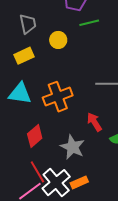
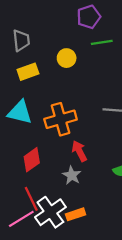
gray trapezoid: (28, 24) -> (21, 40), moved
red arrow: (94, 122) -> (79, 151), moved
gray star: (73, 147) -> (72, 175), size x0.7

